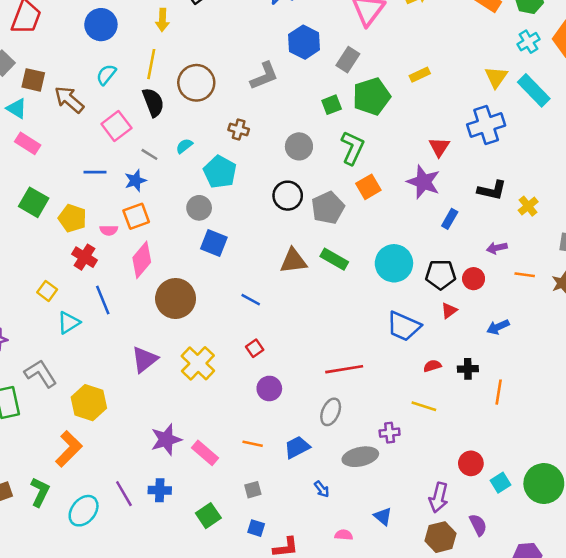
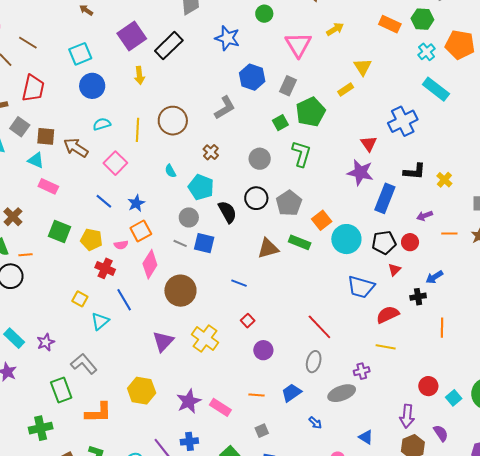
yellow line: (151, 64) -> (137, 130), moved
cyan semicircle: (106, 75) -> (102, 124), turned 42
yellow triangle: (496, 77) -> (363, 67), moved
black semicircle: (153, 102) -> (227, 212), moved
brown cross: (239, 129) -> (211, 152), turned 35
cyan semicircle: (184, 146) -> (170, 171), turned -72
gray line: (149, 154) -> (180, 243), moved
blue line: (95, 172) -> (104, 201), turned 48
orange square: (368, 187) -> (322, 220), moved
blue rectangle: (450, 219) -> (385, 198), size x1.8
red semicircle: (432, 366) -> (388, 315), size x1.6
red line: (344, 369) -> (319, 327), turned 64
black cross: (468, 369) -> (418, 297), moved
yellow hexagon: (89, 403) -> (142, 391), moved
orange L-shape: (69, 449) -> (98, 413), moved, turned 52

